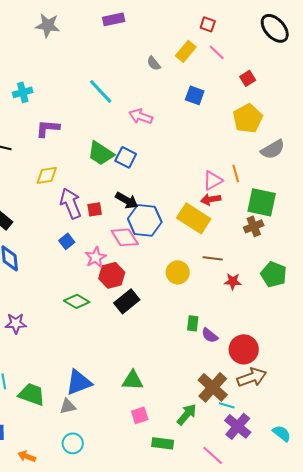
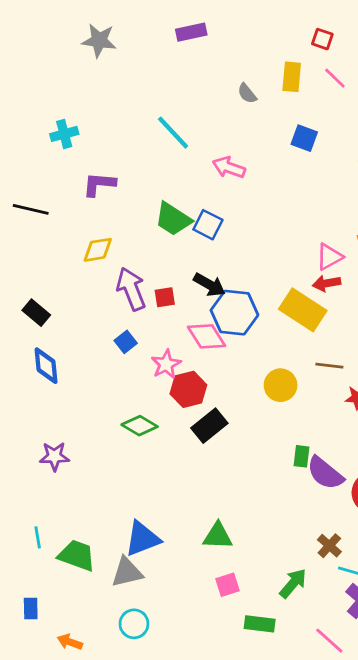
yellow rectangle: (186, 51) -> (292, 77), turned -35
purple semicircle: (210, 335) -> (325, 473), size x1.6
brown cross: (213, 387) -> (329, 546), size x0.6
gray triangle: (68, 406) -> (127, 572), size x1.4

